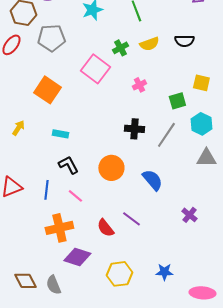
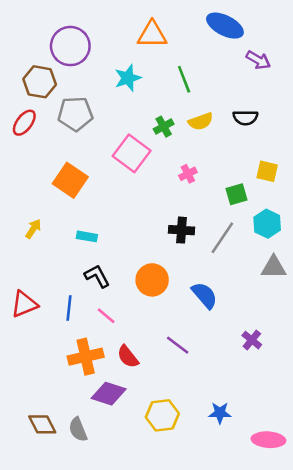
red semicircle: (105, 228) -> (128, 357), moved

